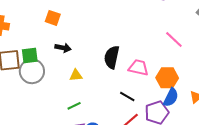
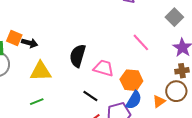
orange square: (53, 18) -> (14, 38), moved
yellow triangle: (76, 75) -> (41, 71), size x1.6

